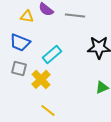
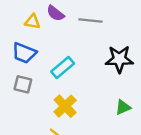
yellow cross: (41, 79) -> (65, 106), moved

